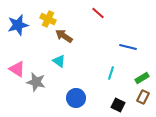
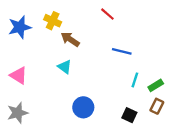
blue line: (128, 47) -> (122, 51), moved
cyan line: (111, 73) -> (135, 80), moved
gray star: (36, 82) -> (17, 113), moved, turned -30

